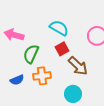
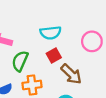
cyan semicircle: (59, 28) -> (51, 33), turned 144

